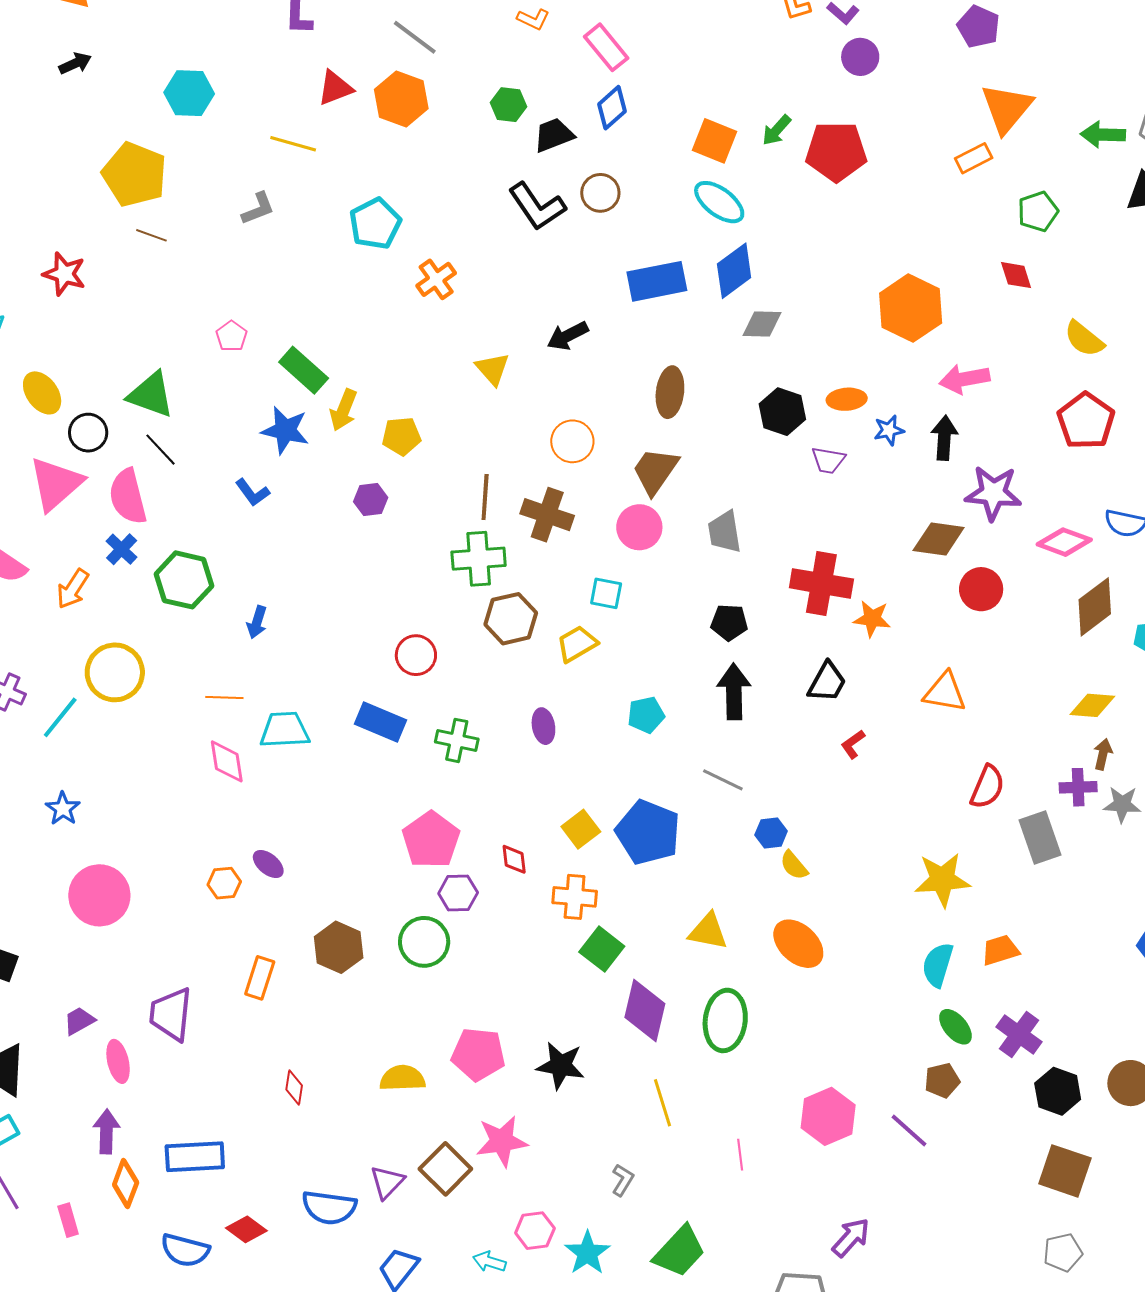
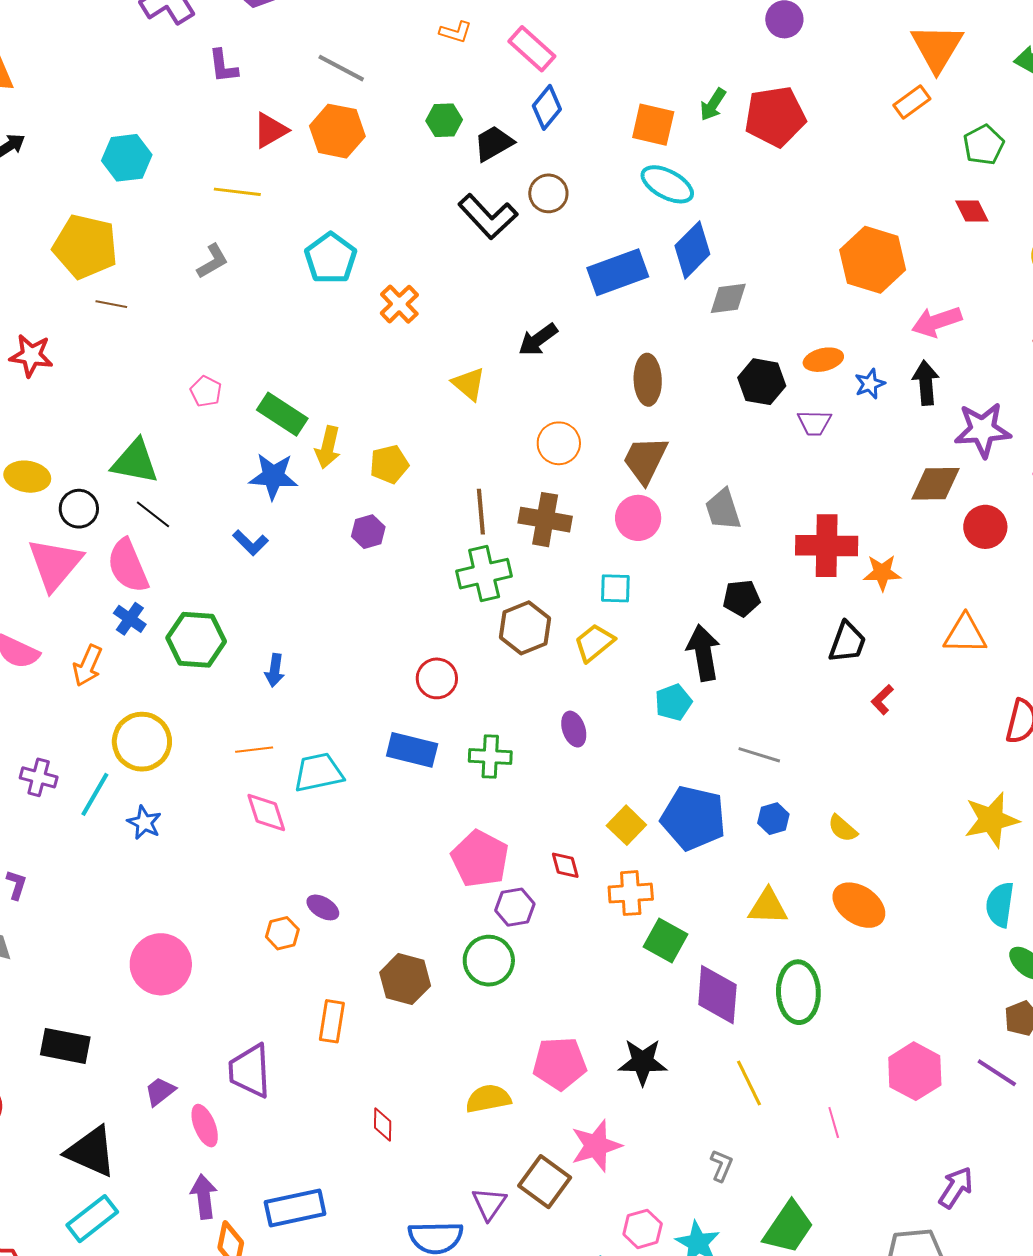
yellow ellipse: (42, 393) -> (27, 477), turned -36
black arrow: (734, 692) -> (703, 653), moved
blue star: (63, 809) -> (144, 823), moved
blue hexagon: (771, 833) -> (773, 819), moved

